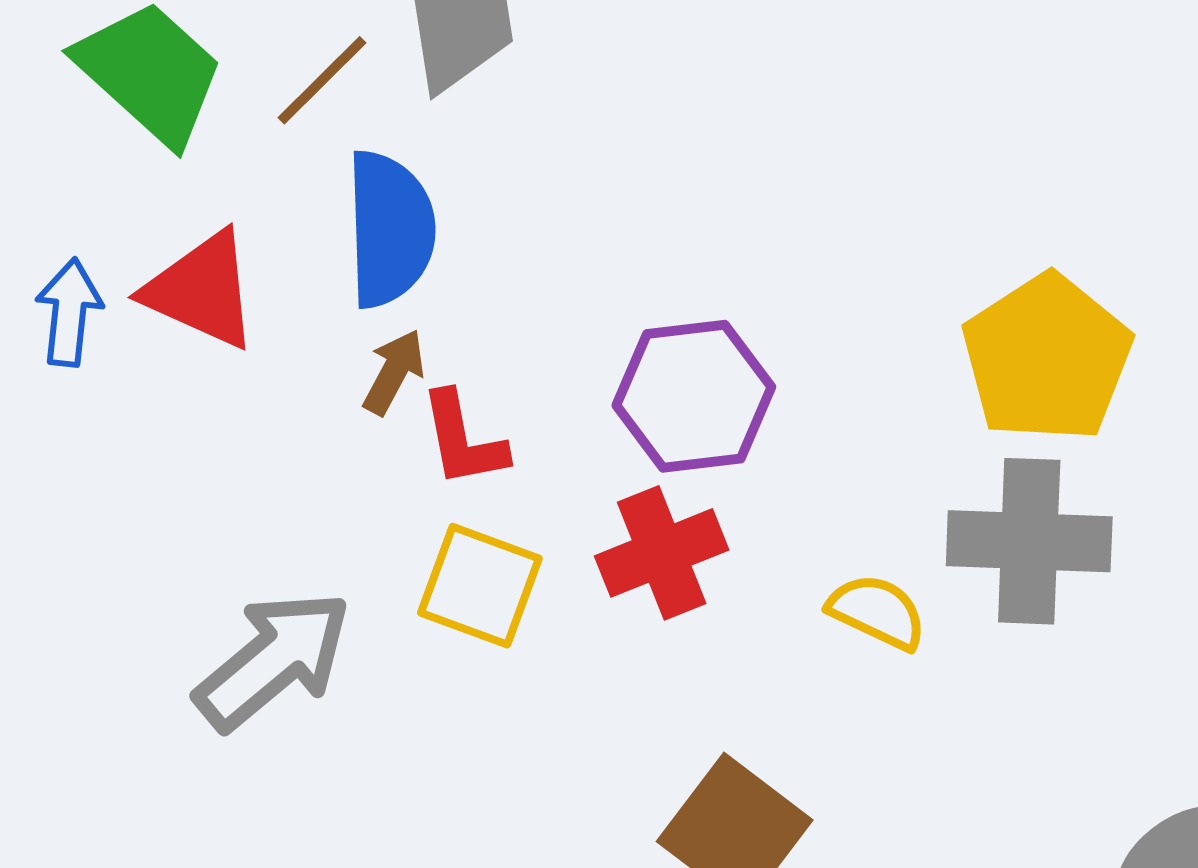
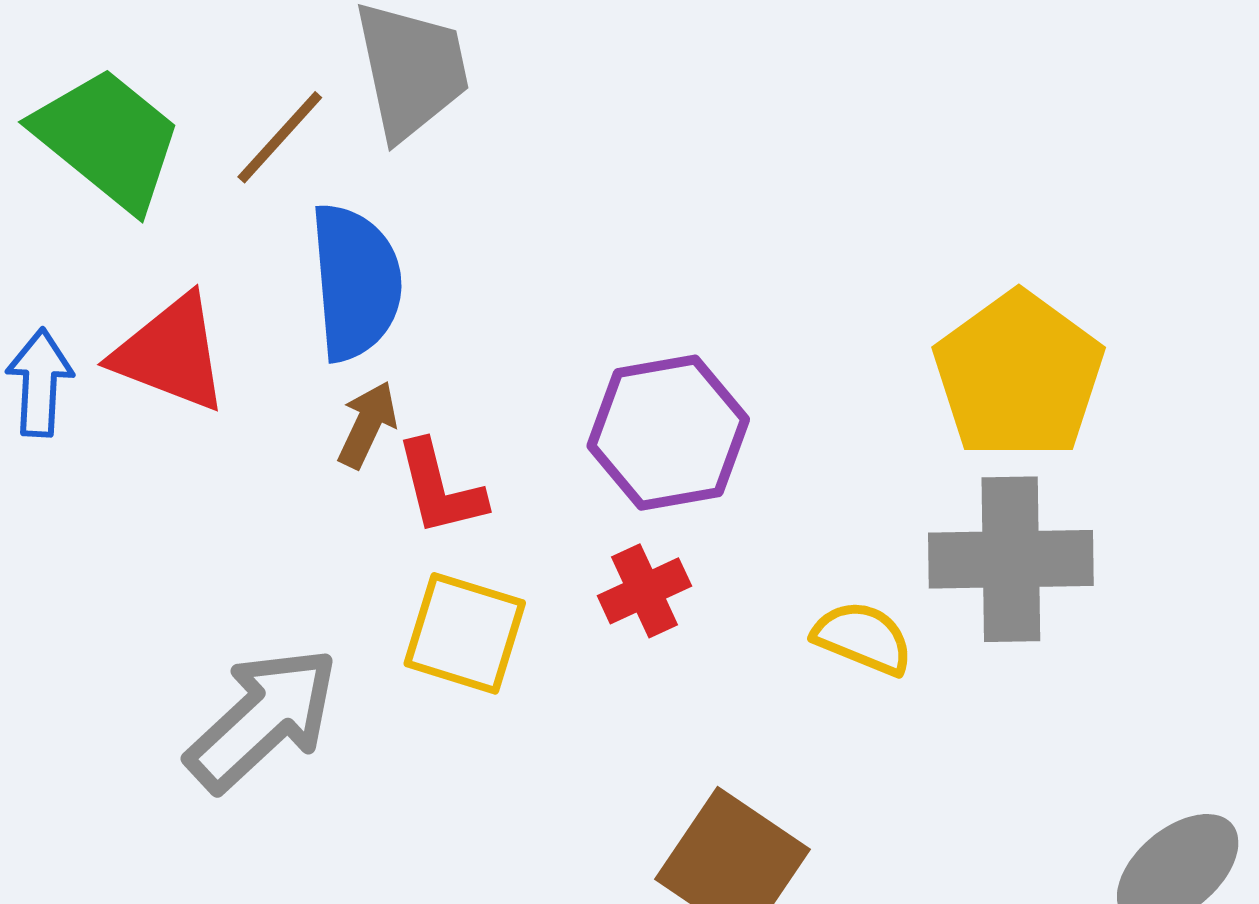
red cross: (662, 553) -> (644, 591), size x0.7

